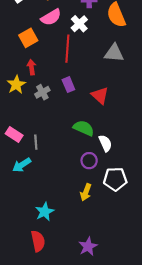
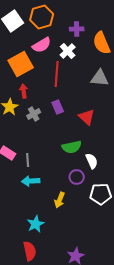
orange square: (28, 38) -> (21, 64), size x1.4
green semicircle: (84, 128) -> (72, 147), turned 144
cyan arrow: (22, 165) -> (31, 181), moved, turned 30
yellow arrow: (86, 192) -> (60, 200), moved

